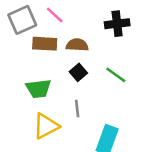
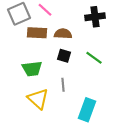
black square: (78, 72) -> (64, 56), turned -32
yellow triangle: (46, 126) -> (38, 99), turned -50

